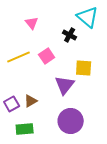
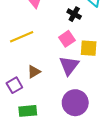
pink square: (47, 56) -> (67, 39), moved
brown triangle: (31, 101) -> (34, 72), moved

